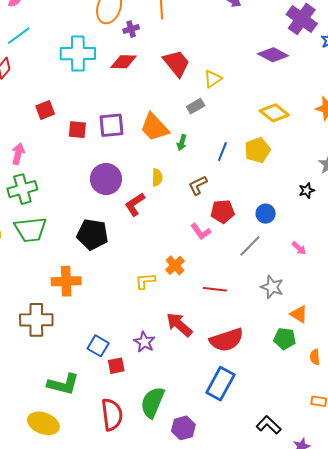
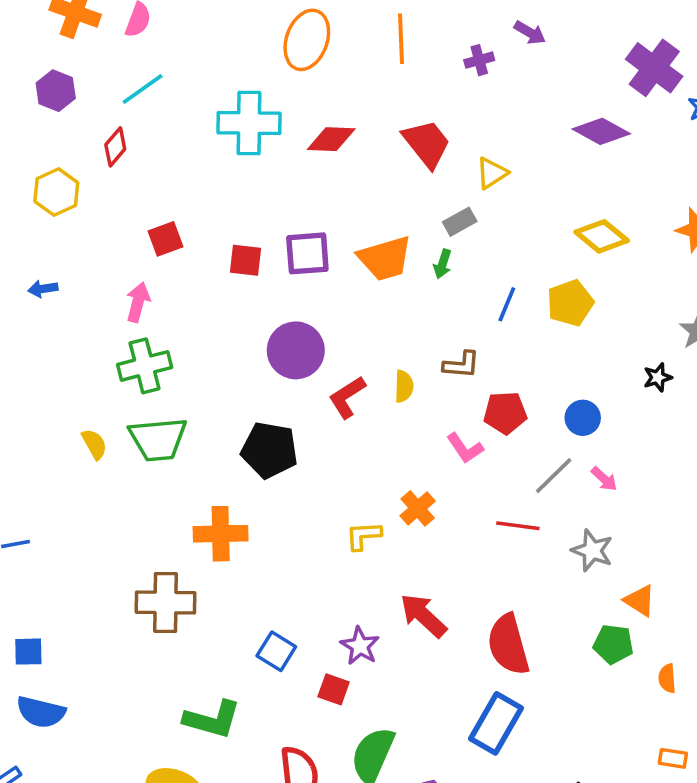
purple cross: (131, 29) -> (479, 60), moved
red square: (45, 110) -> (165, 239), moved
orange trapezoid: (154, 127) -> (385, 258), turned -64
green arrow: (182, 143) -> (442, 264), moved
yellow semicircle: (157, 177) -> (404, 386), moved
brown L-shape: (198, 185) -> (461, 365), turned -150
pink arrow: (299, 248) -> (604, 479), moved
red line: (215, 289) -> (518, 526), moved
red semicircle: (227, 340) -> (508, 645), turned 92
red square: (116, 366) -> (334, 689), moved, turned 30

